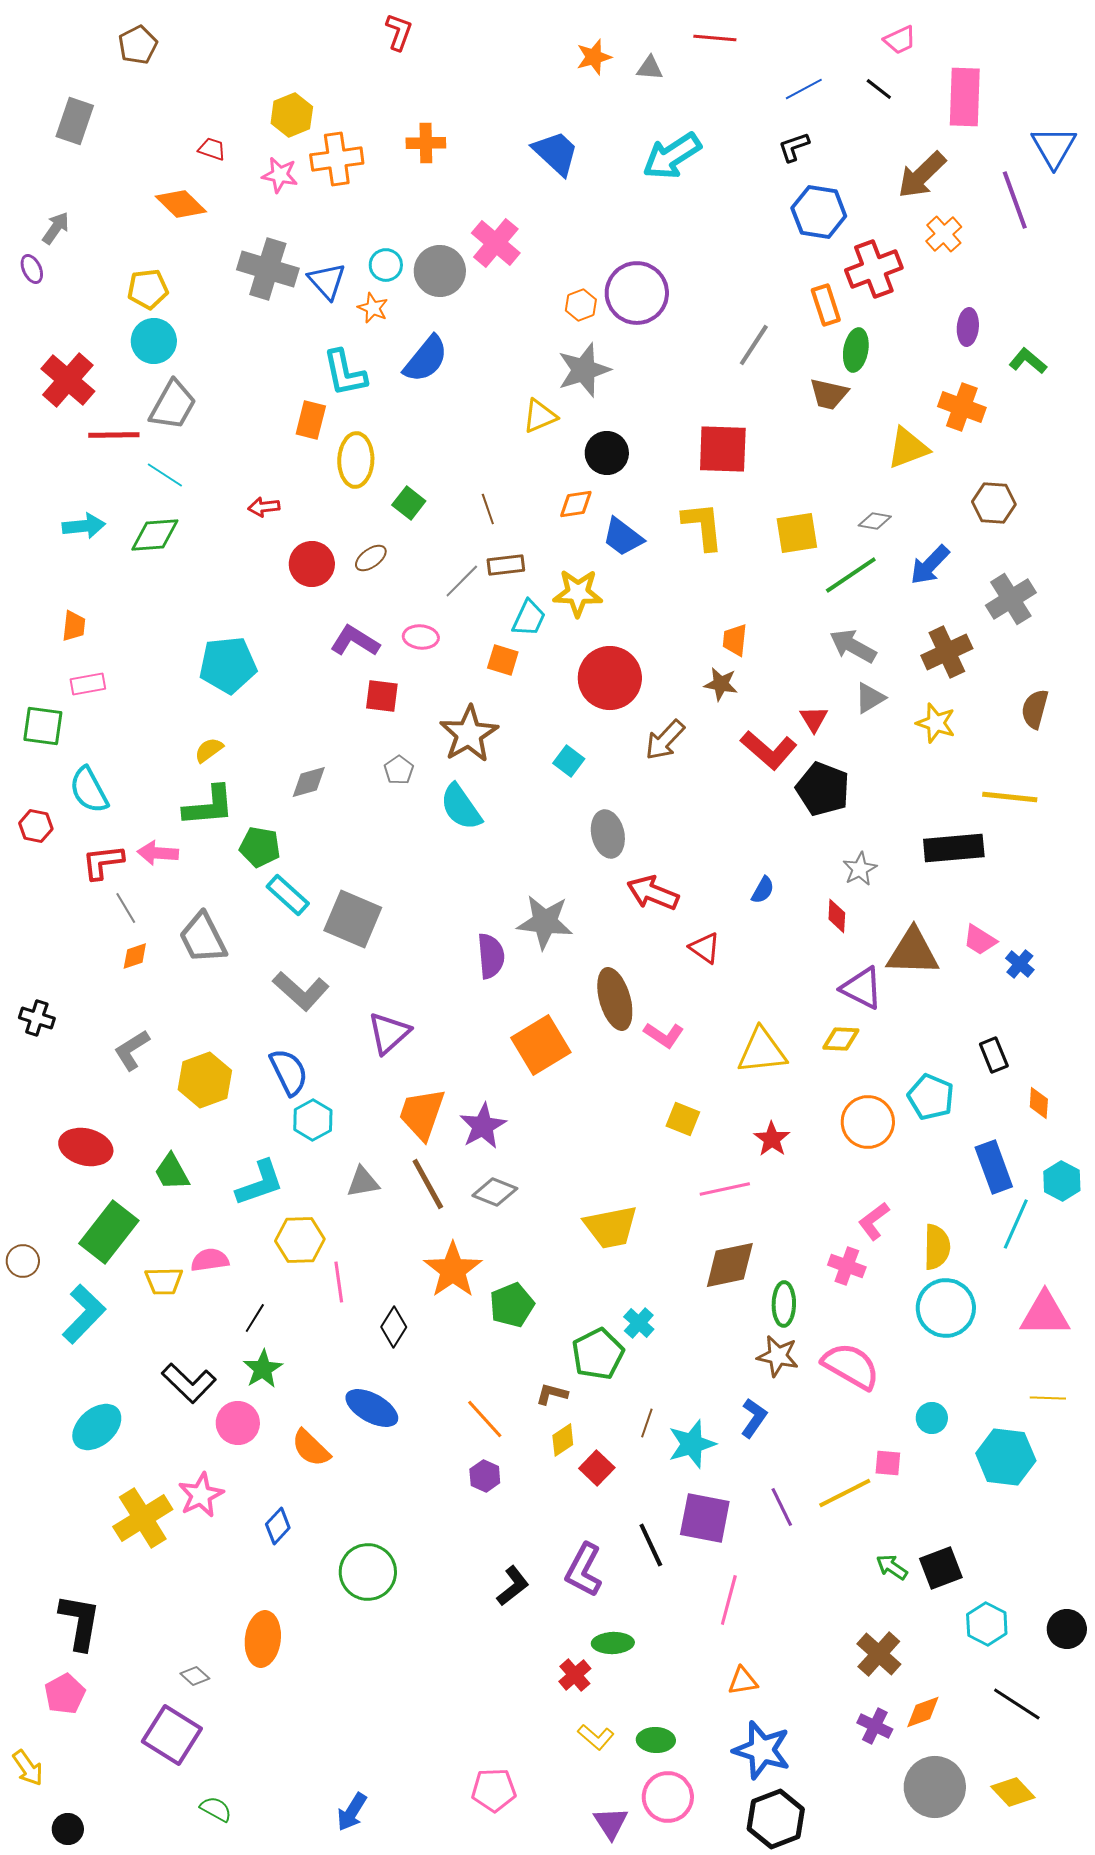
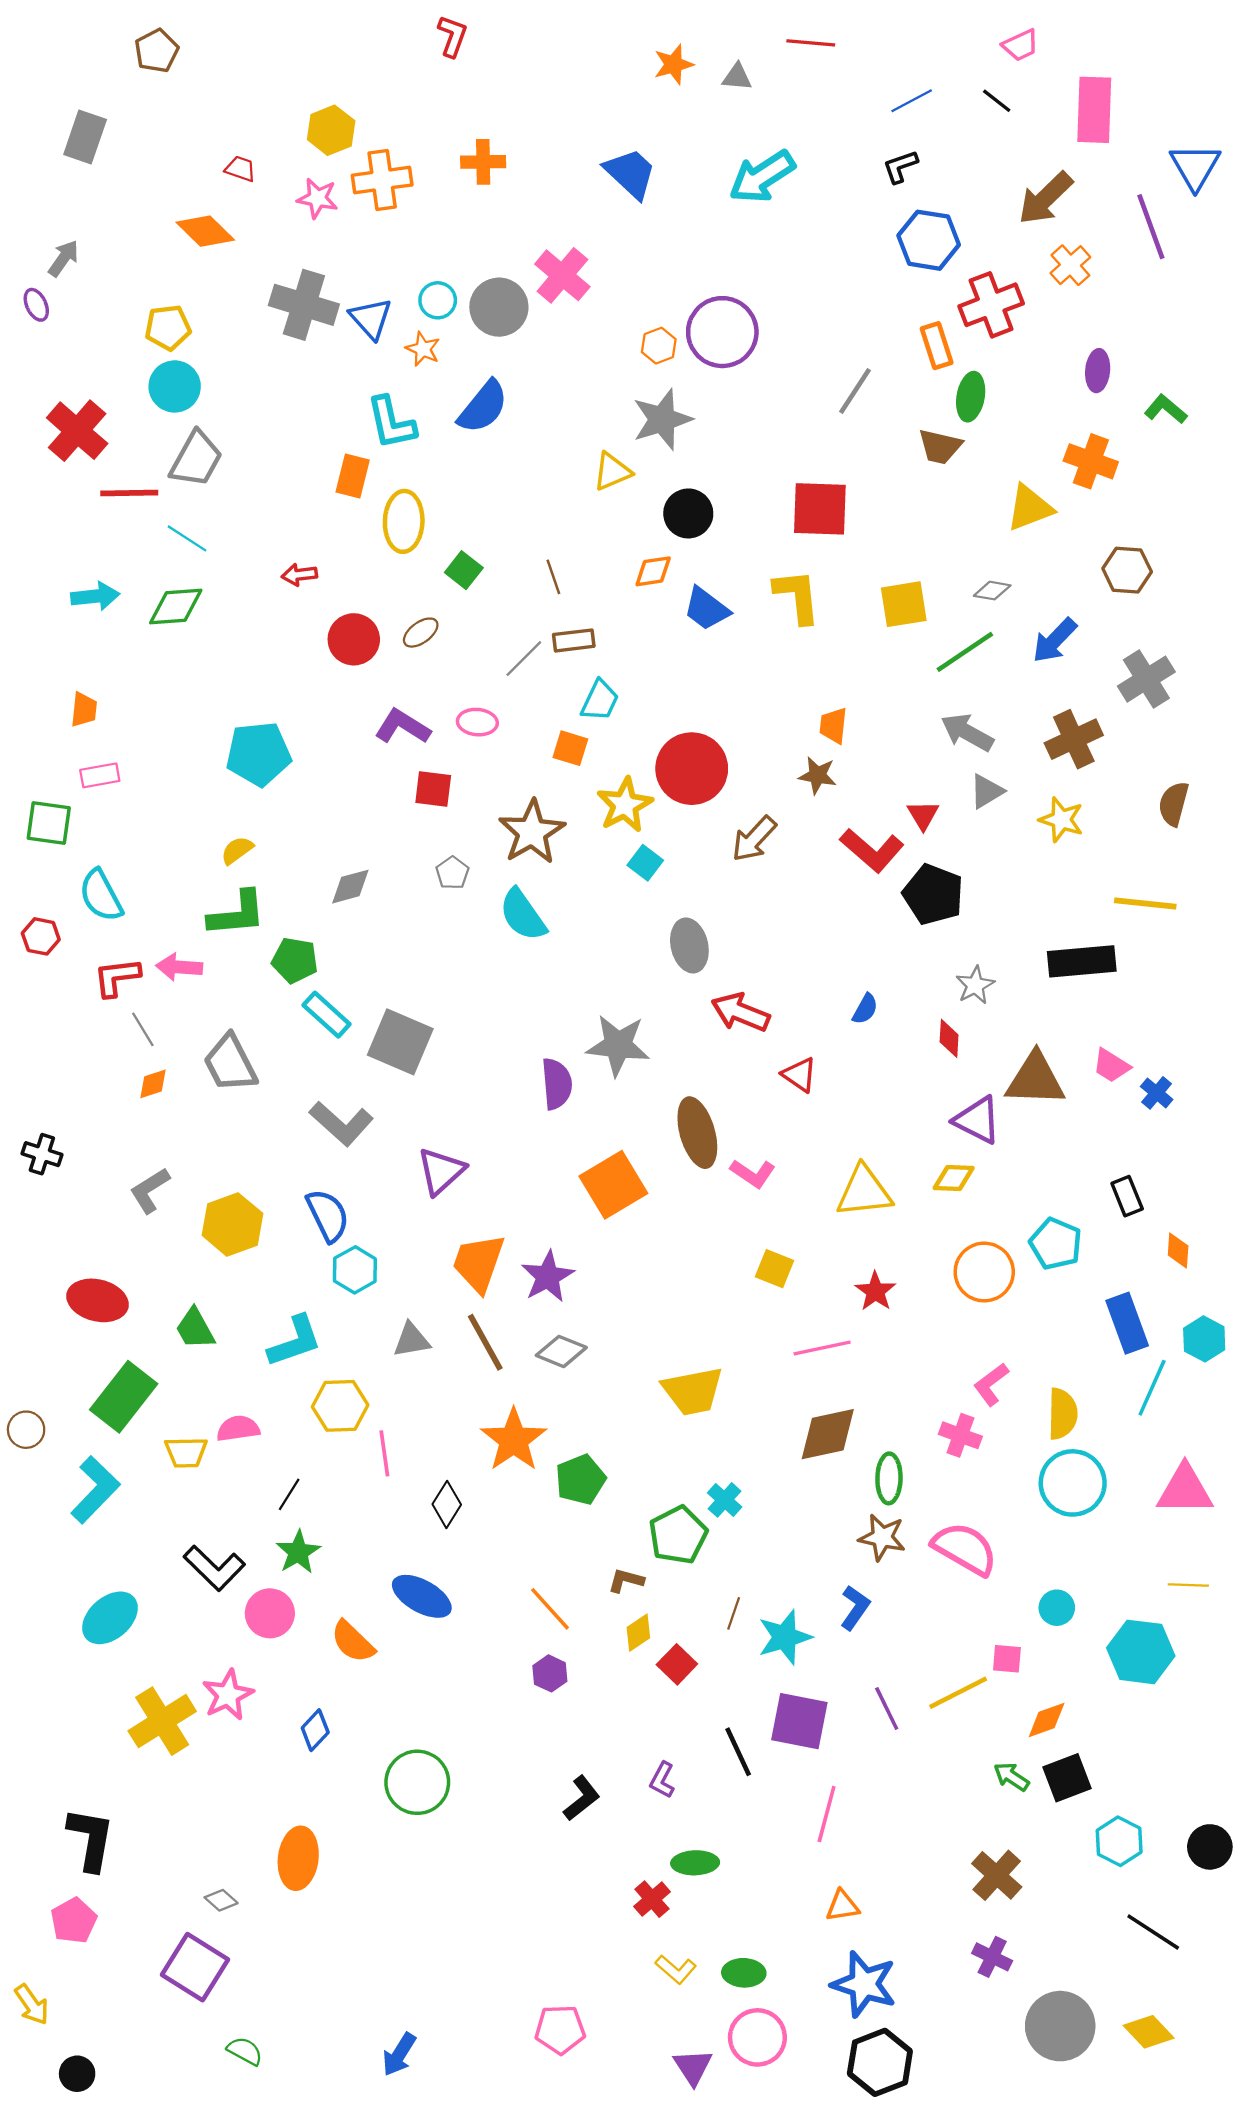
yellow star: (578, 593) -> (625, 805), moved, turned -30
purple L-shape: (584, 1570) -> (662, 1780), size x0.6
orange diamond: (923, 1712) -> (1047, 1720), moved

